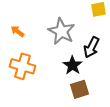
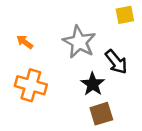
black arrow: (91, 47) -> (116, 62), turned -65

